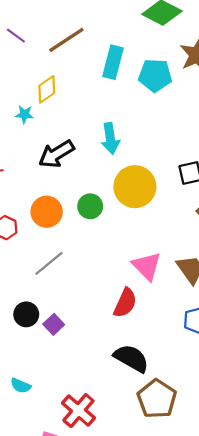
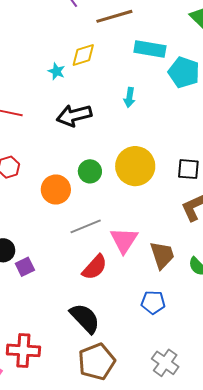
cyan rectangle: (113, 62) -> (150, 49), turned 68
cyan arrow: (110, 138) -> (129, 97), moved, size x0.7
orange circle: (47, 212) -> (56, 190), moved
gray line: (49, 263) -> (86, 226), moved
red cross: (78, 411) -> (23, 350), turned 36

